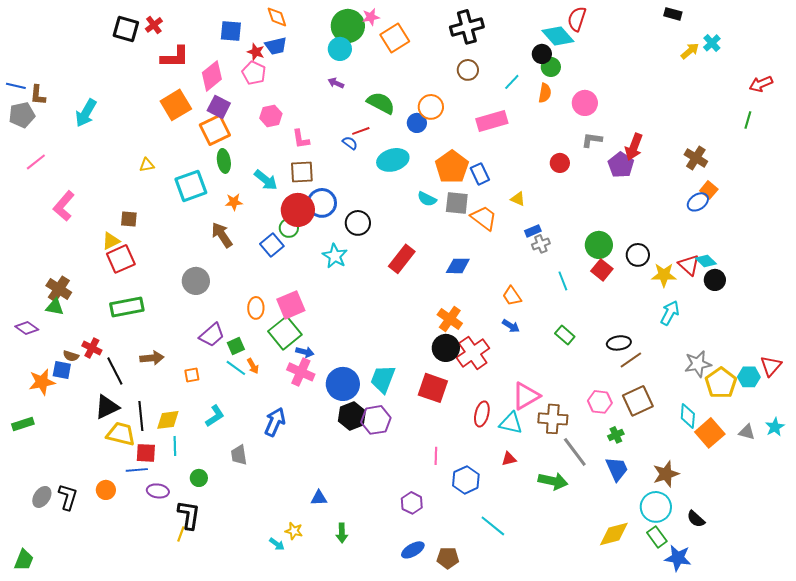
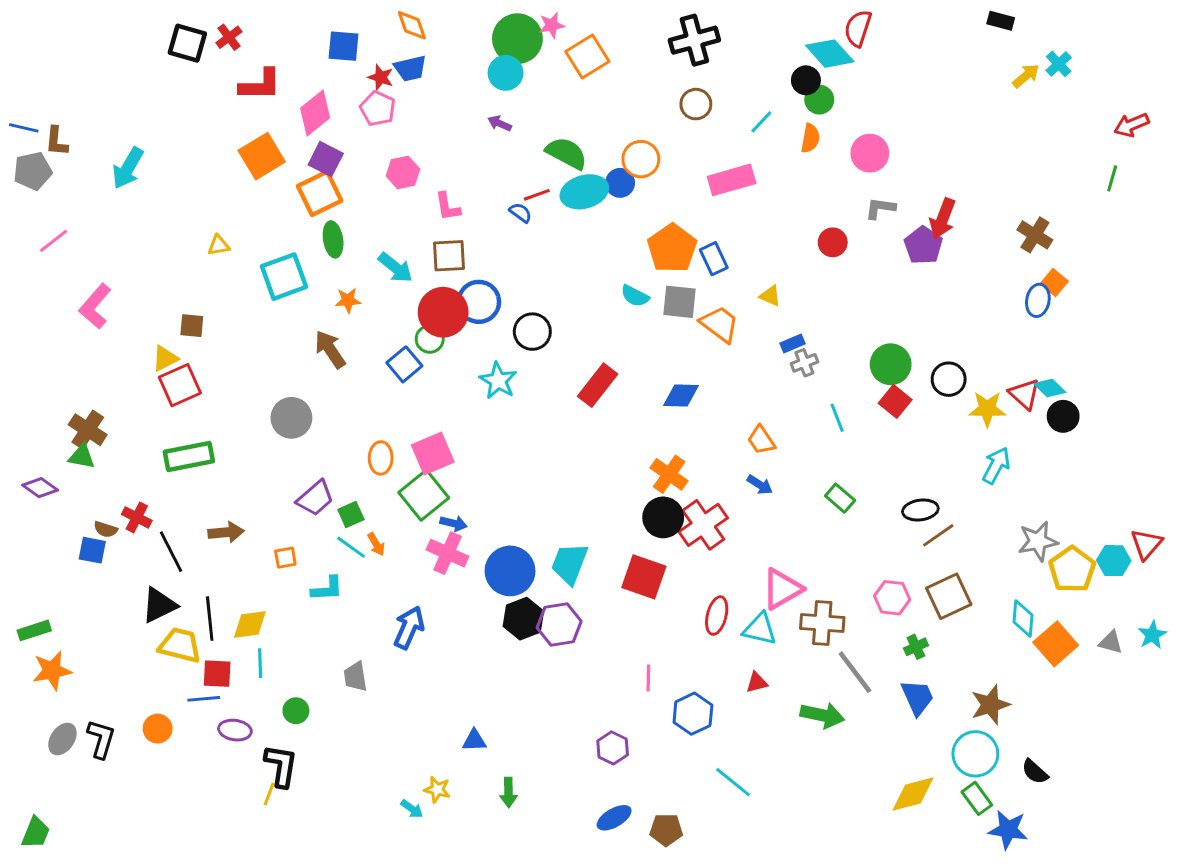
cyan ellipse: (393, 160) -> (584, 192), moved
blue ellipse: (698, 202) -> (1038, 300), turned -45
orange star: (42, 382) -> (52, 671), moved
cyan L-shape: (215, 416) -> (327, 589), moved, turned 30

